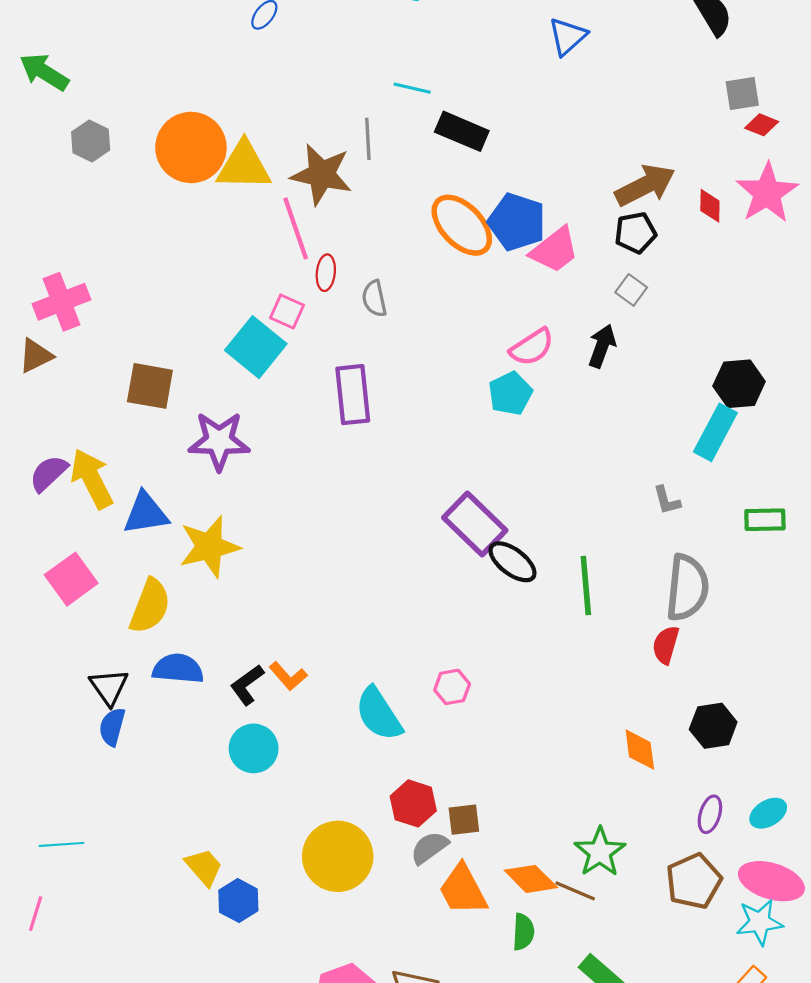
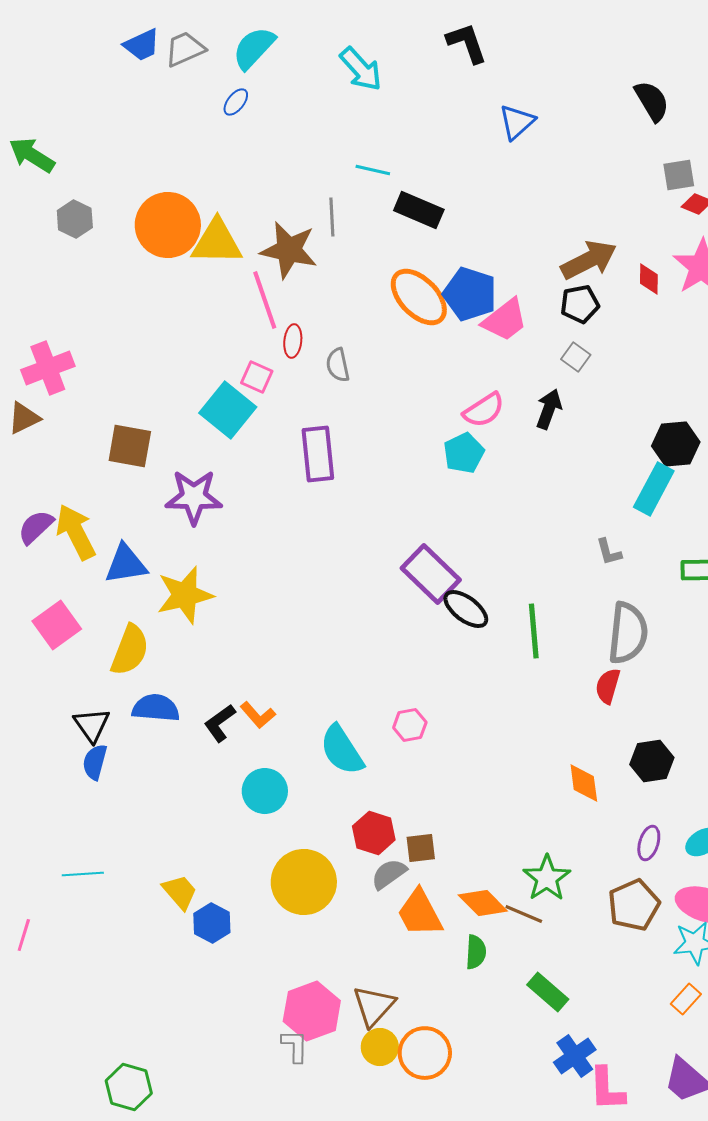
cyan circle: (254, 748) -> (265, 791), moved
cyan line: (61, 844) -> (83, 874), moved

